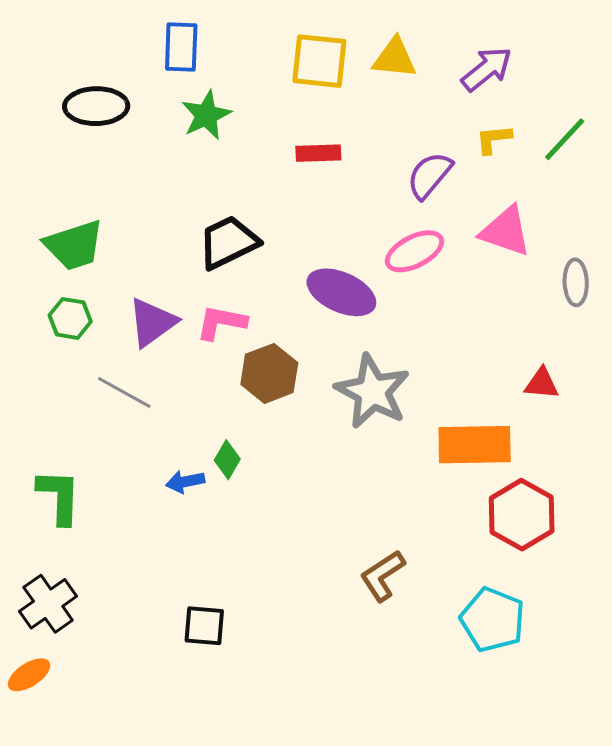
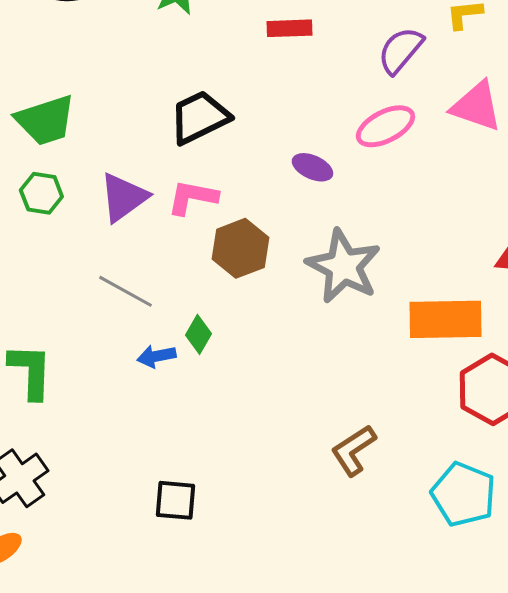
purple ellipse: (341, 292) -> (312, 167), size x0.6
gray line: (124, 392) -> (125, 291), moved

